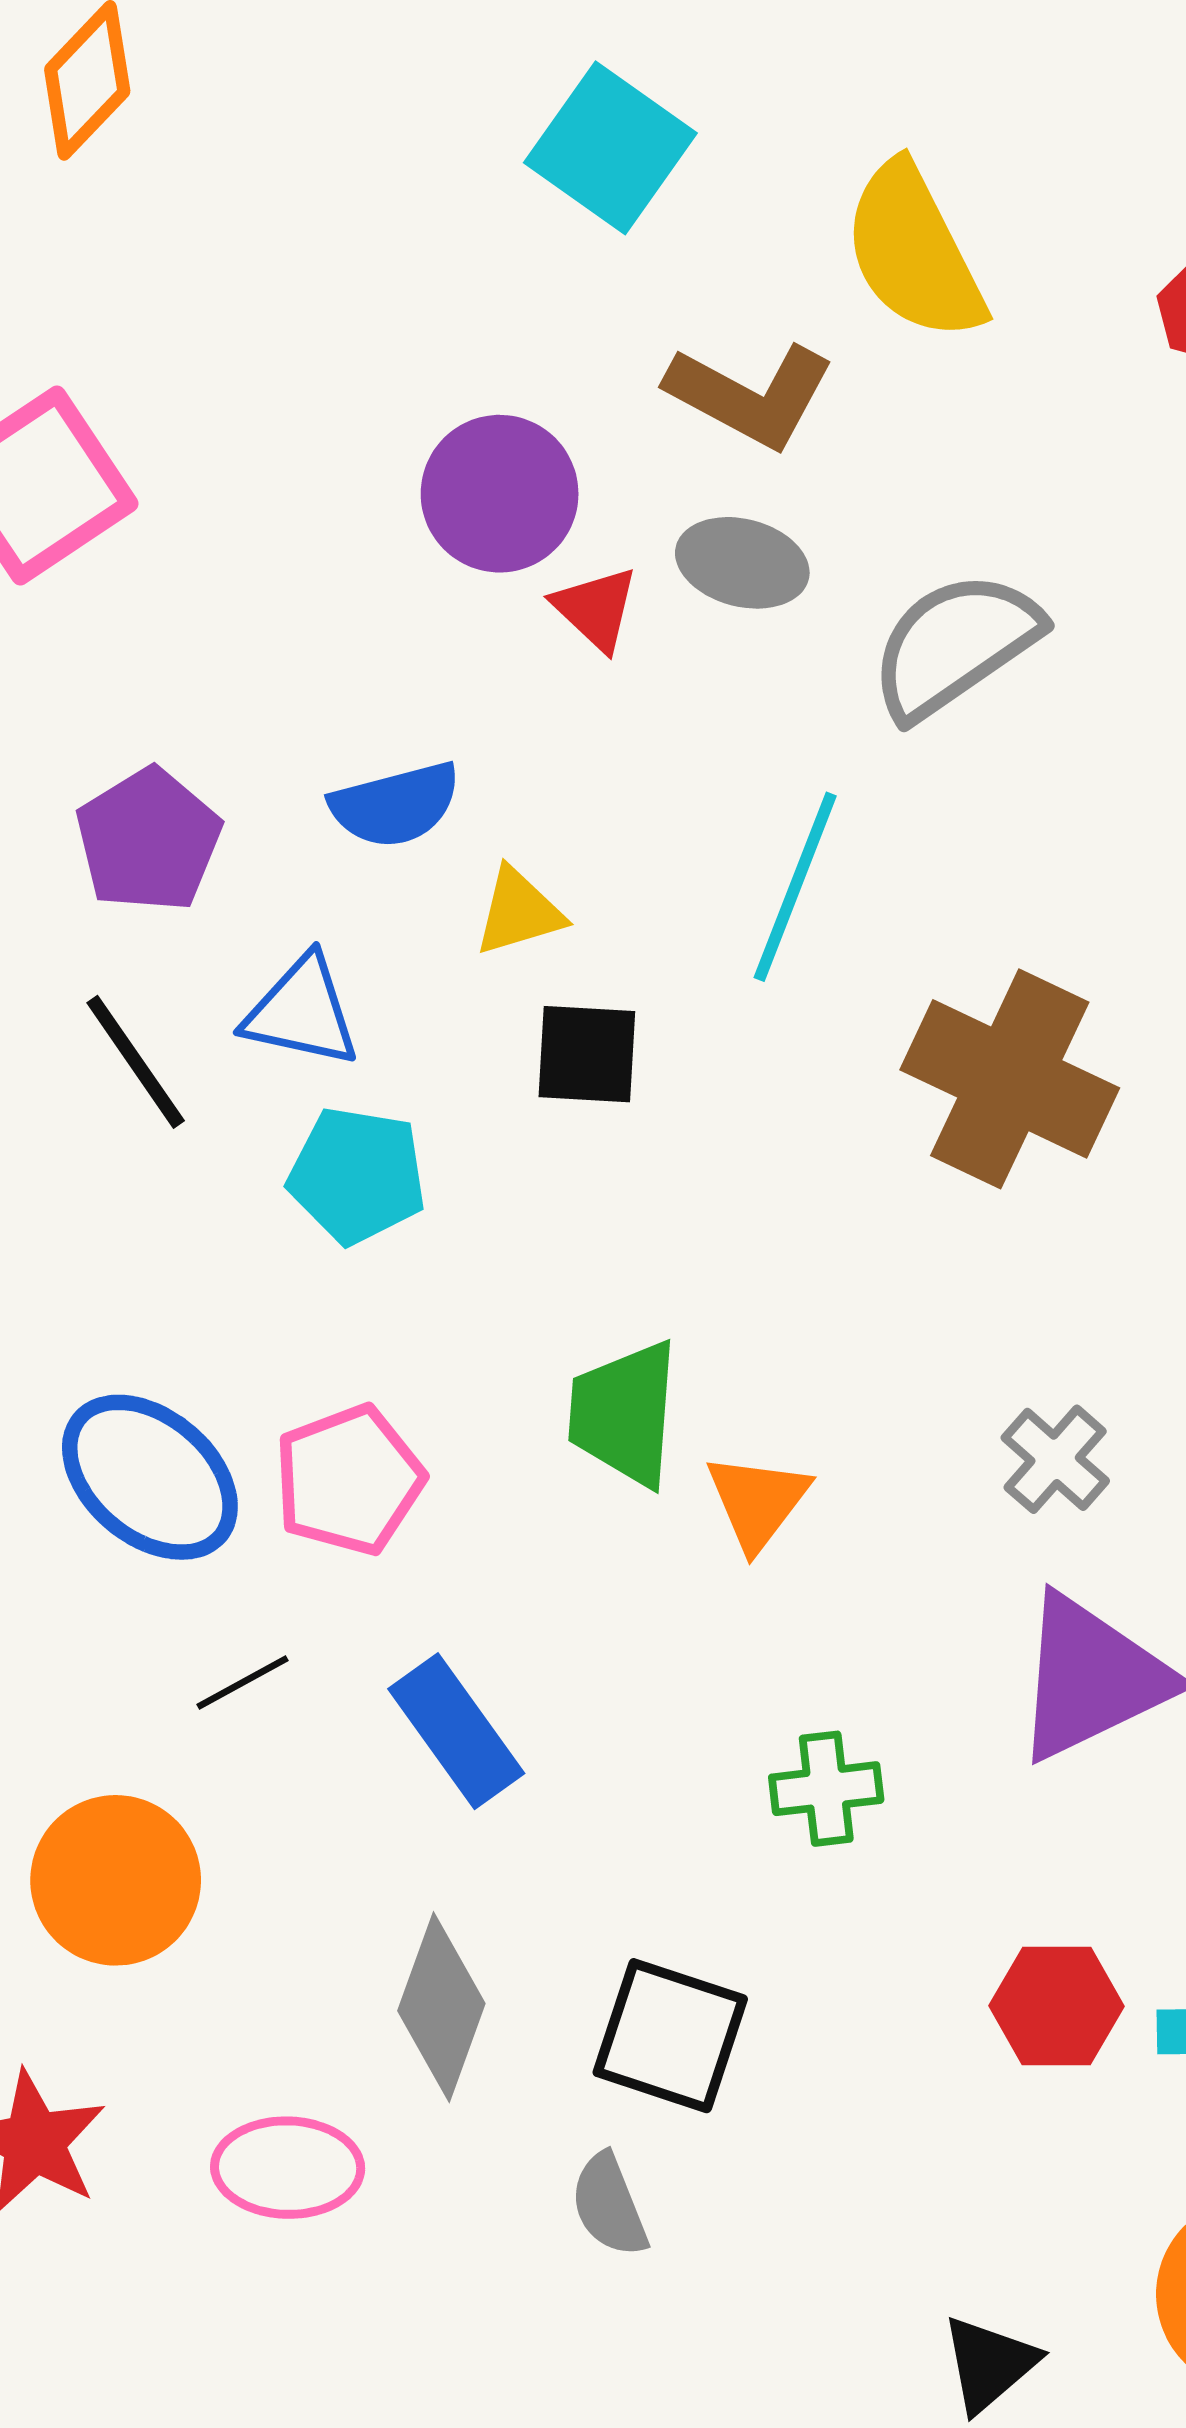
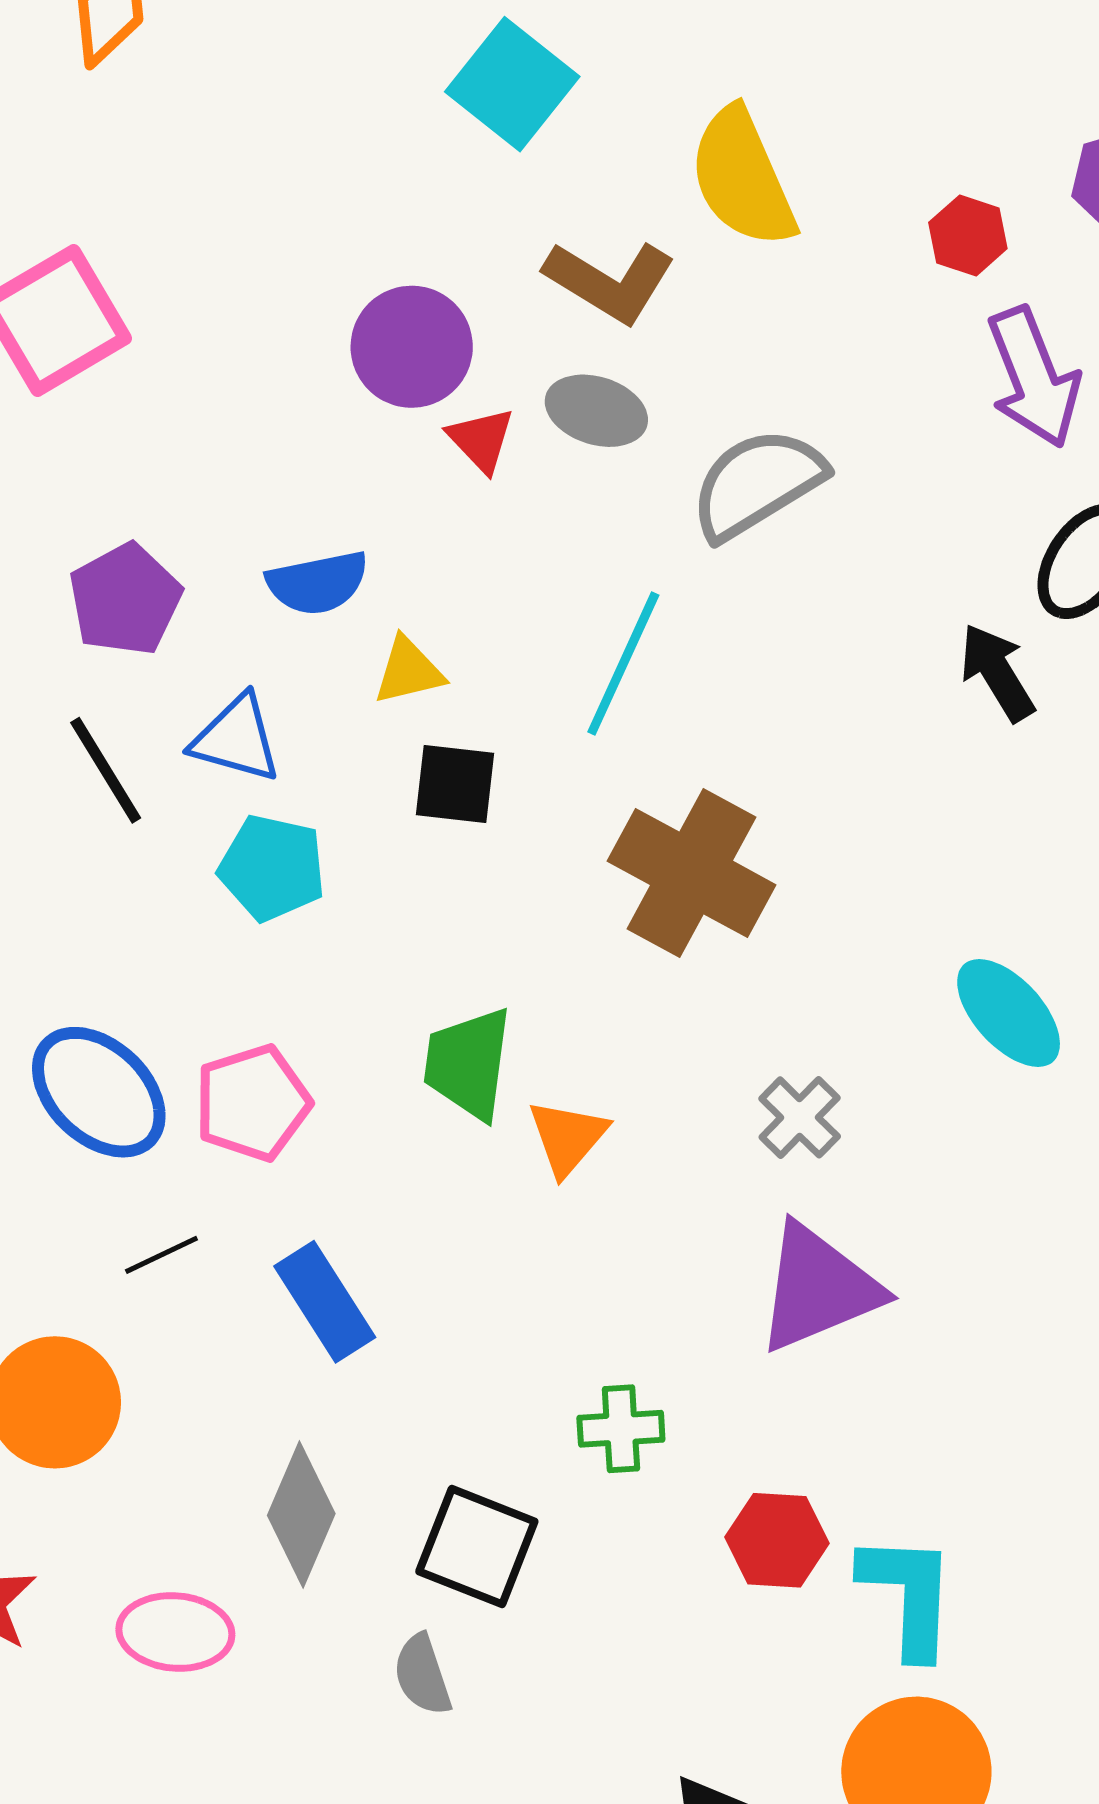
brown cross: (1010, 1079) -> (692, 873), moved
green cross: (826, 1789) -> (621, 1429), moved

